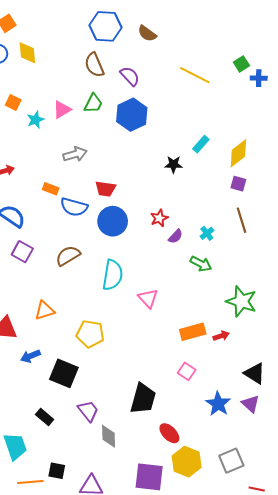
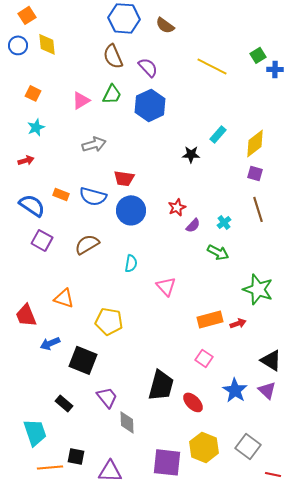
cyan star: (35, 120) -> (36, 127), moved
orange rectangle: (51, 189) -> (61, 194), moved
cyan semicircle: (113, 275) -> (131, 263), size x0.6
orange triangle: (45, 310) -> (64, 298), turned 35
red ellipse: (169, 433) -> (193, 402), moved
gray square: (231, 461) -> (248, 446), turned -30

